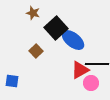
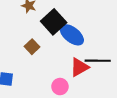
pink circle: (91, 83) -> (60, 87), moved

